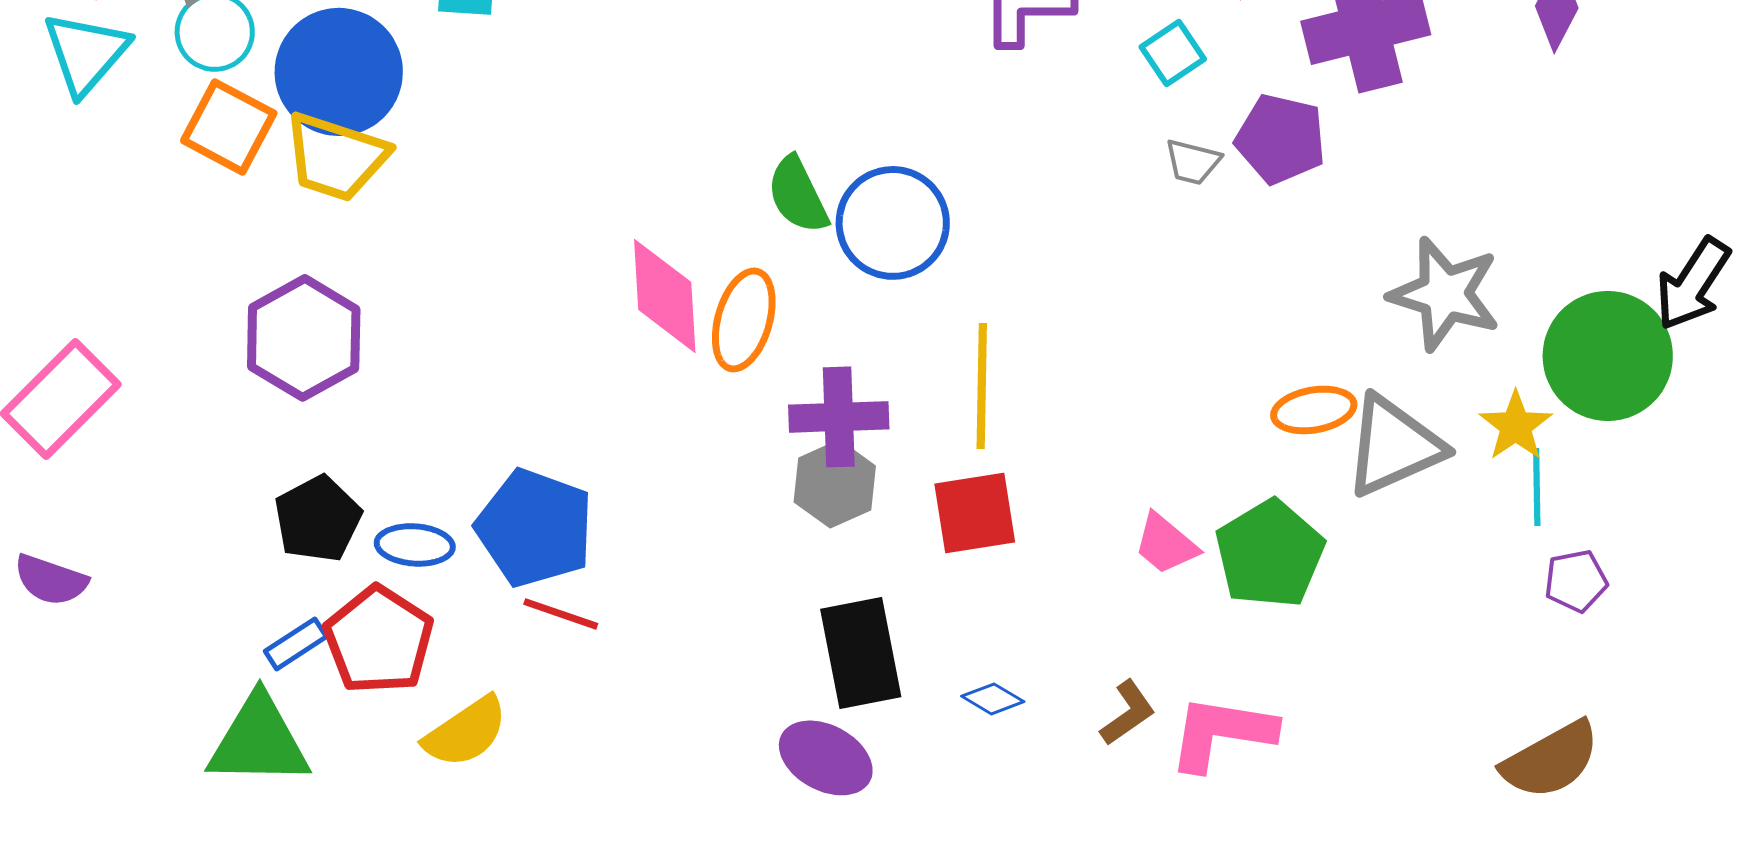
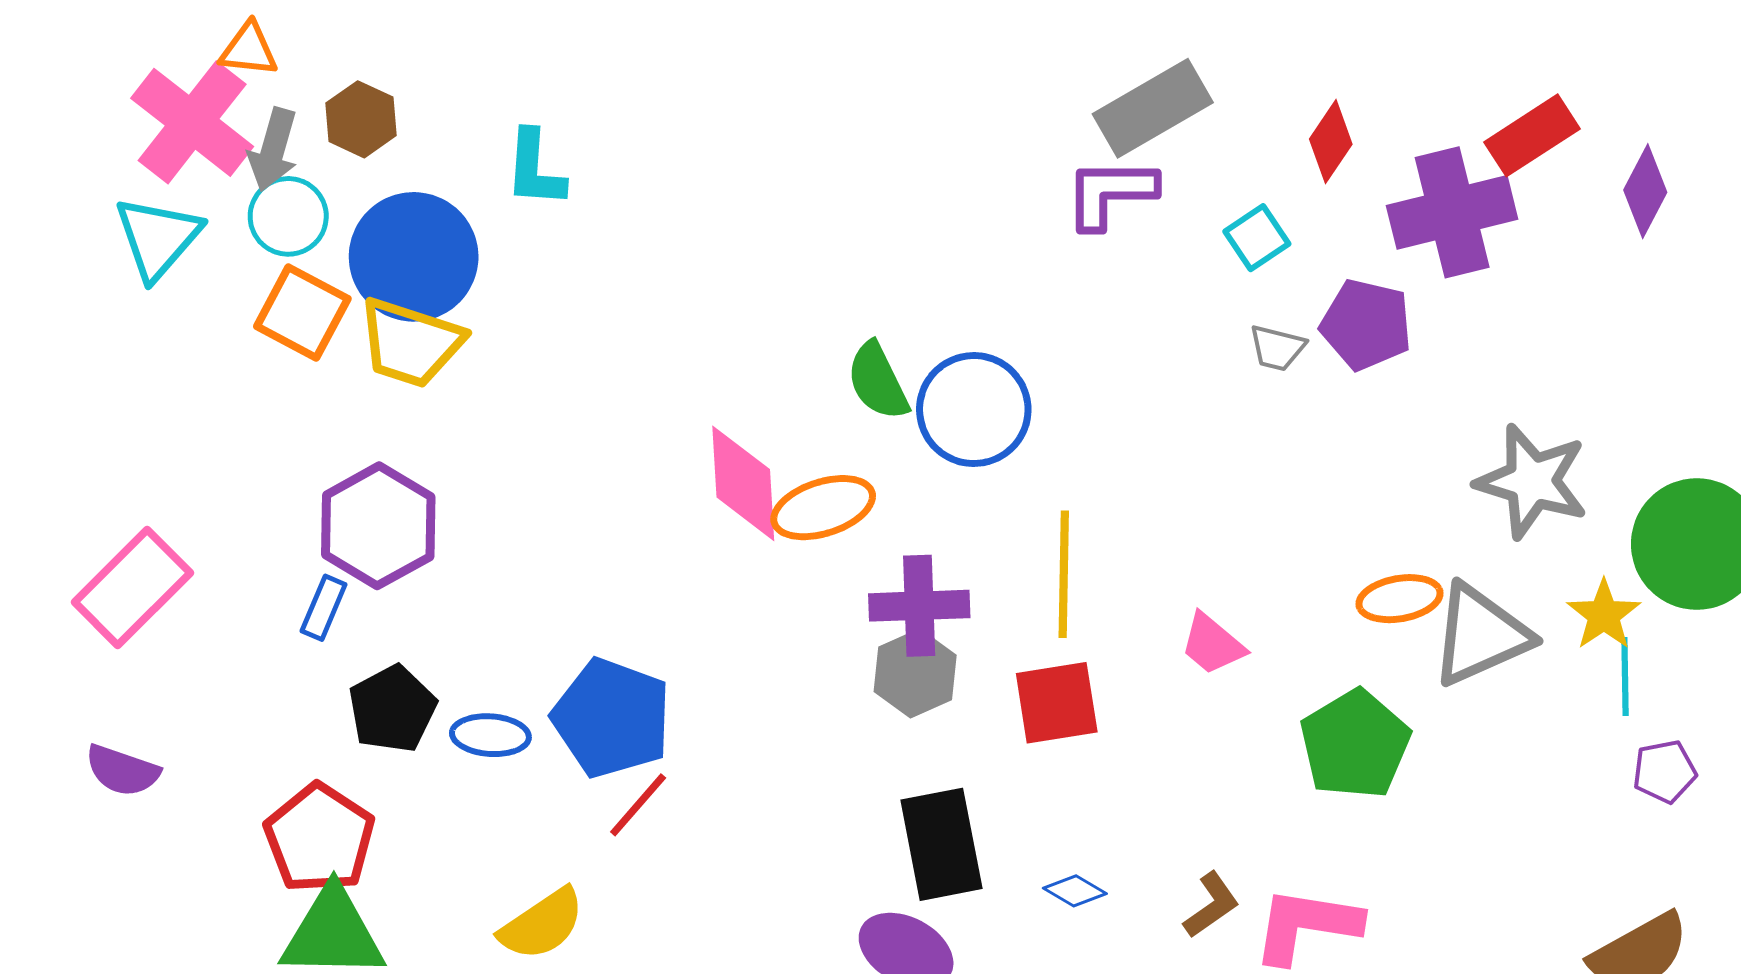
orange ellipse: (744, 320) -> (823, 508), turned 56
pink trapezoid: (1166, 544) -> (1212, 644), moved
red line: (561, 614) -> (638, 805), turned -68
red pentagon: (379, 640) -> (320, 838), moved
blue rectangle: (296, 644) -> (324, 608), moved, turned -34

